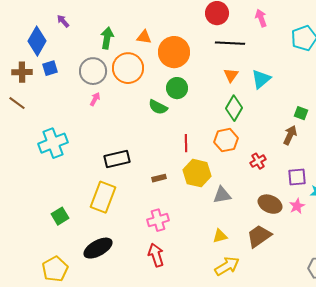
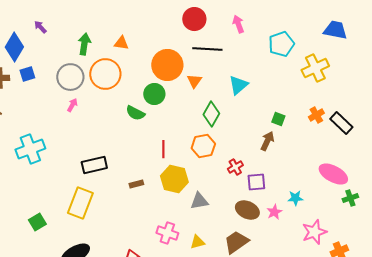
orange circle: (174, 52) -> (167, 65), moved
orange triangle: (231, 75) -> (194, 81), moved
purple square: (297, 177) -> (256, 182), moved
pink cross: (158, 220) -> (167, 233), moved, turned 35

